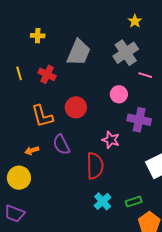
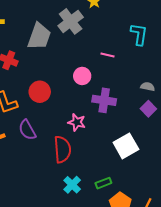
gray cross: (126, 53) -> (71, 21), moved

